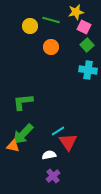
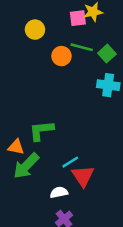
green line: (51, 20) -> (82, 47), moved
pink square: (84, 27) -> (78, 18), moved, turned -32
green L-shape: (23, 102) -> (41, 131), moved
orange triangle: (13, 146) -> (16, 147), moved

